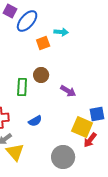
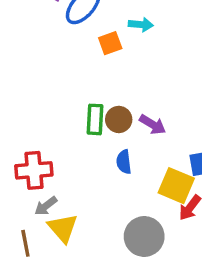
brown circle: (41, 75) -> (119, 119), moved
green rectangle: (22, 87) -> (95, 119), moved
blue semicircle: (35, 121) -> (124, 162), moved, turned 112

